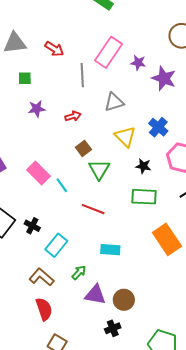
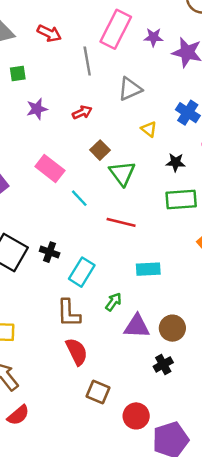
yellow triangle: (125, 137) -> (149, 129), size x0.6
pink rectangle: (39, 173) -> (50, 169), moved
brown L-shape: (42, 277) -> (69, 313), turned -125

